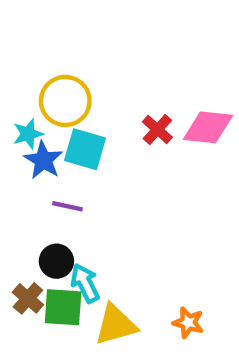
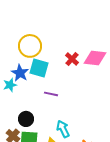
cyan star: (28, 134) -> (10, 85), moved
purple line: (67, 206) -> (51, 94), moved
cyan arrow: (85, 283) -> (63, 129), moved

